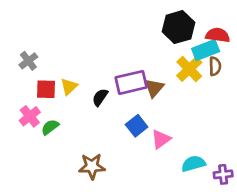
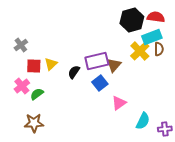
red semicircle: (218, 35) -> (156, 17), moved
blue square: (137, 126) -> (100, 83), moved
cyan semicircle: (193, 164) -> (143, 121), turned 132
brown star: (92, 166) -> (34, 123), moved

